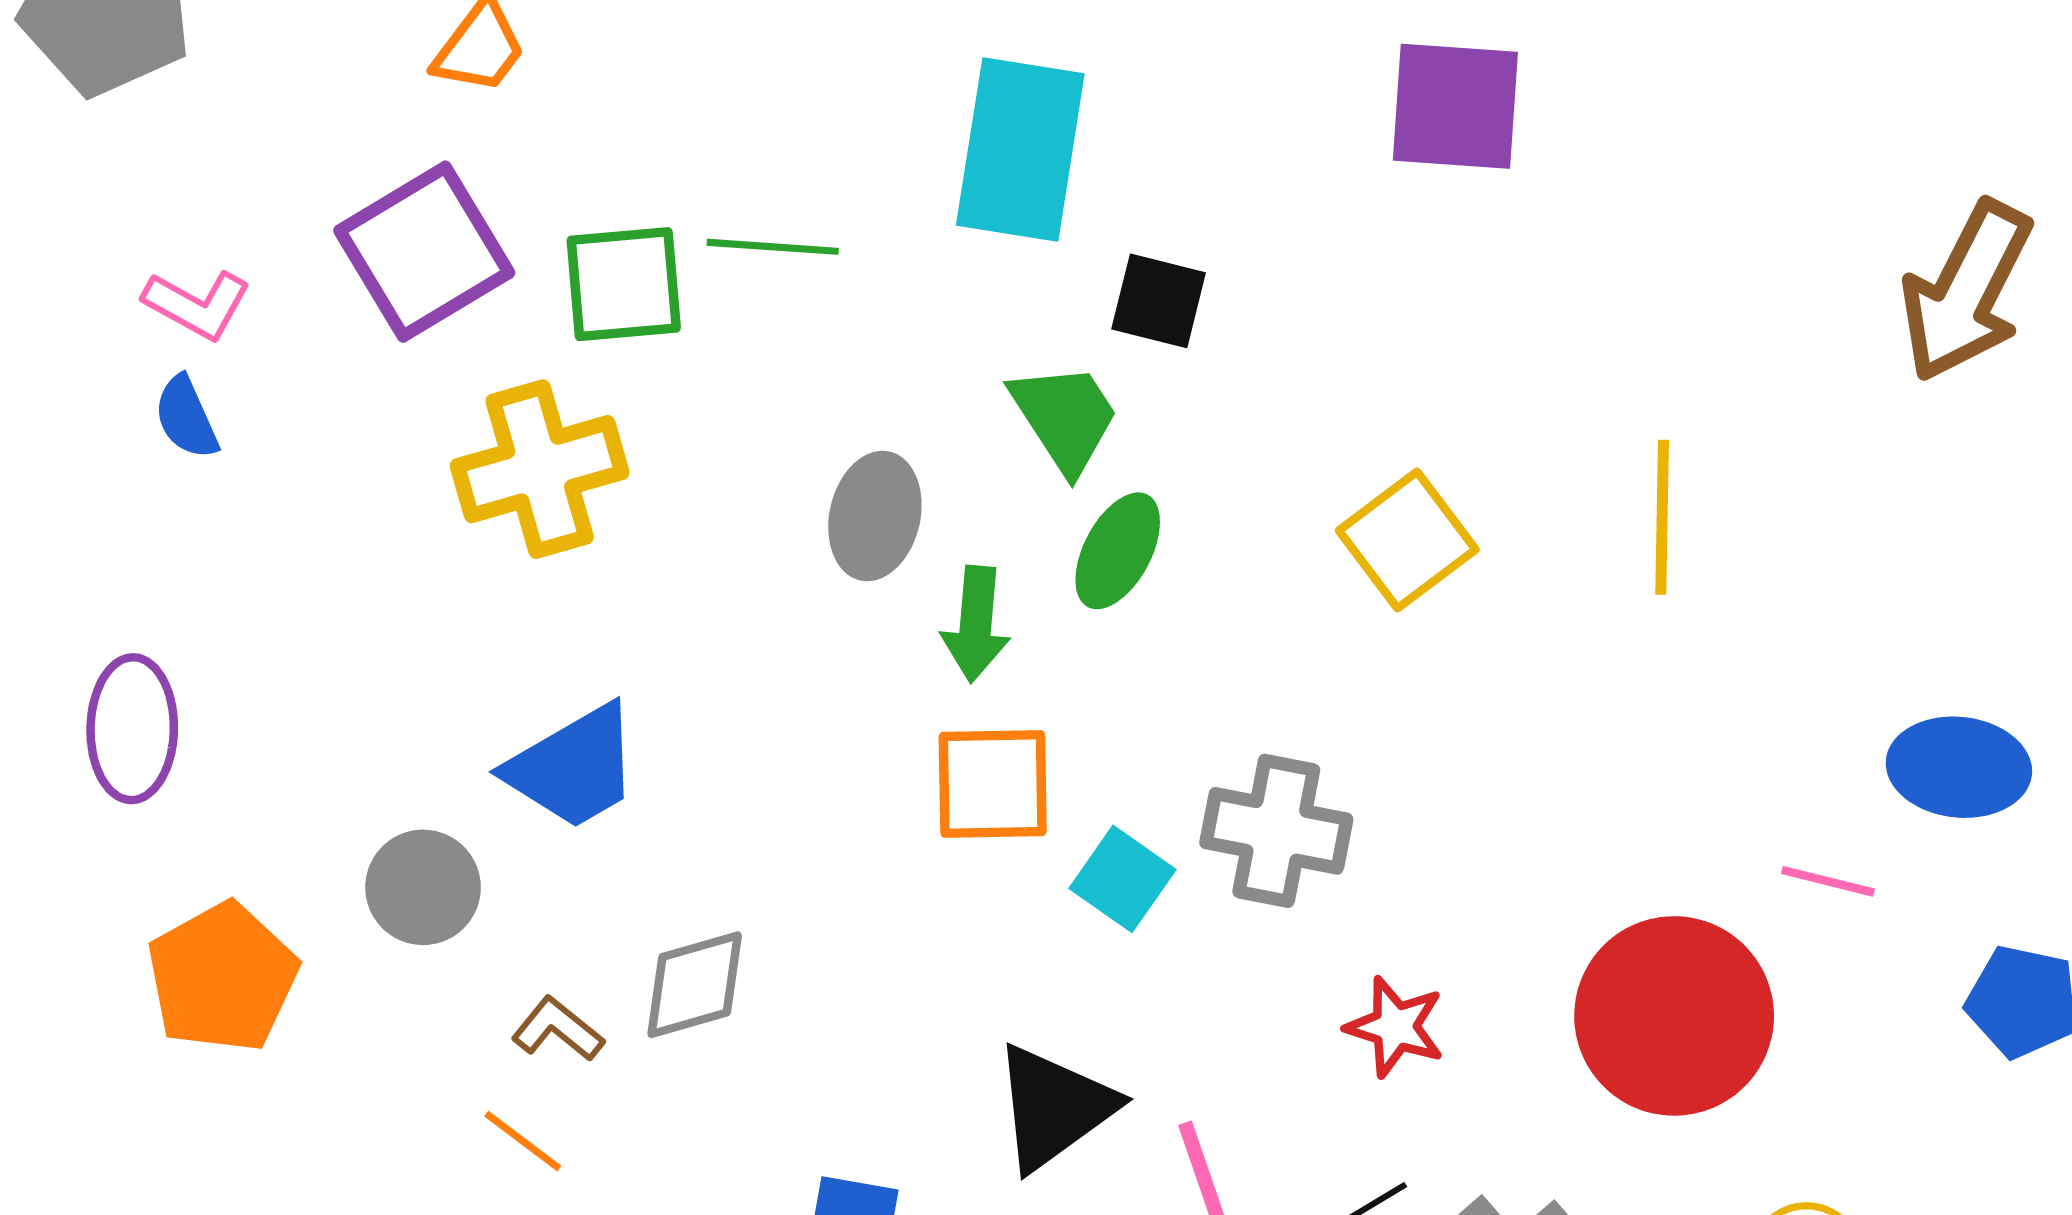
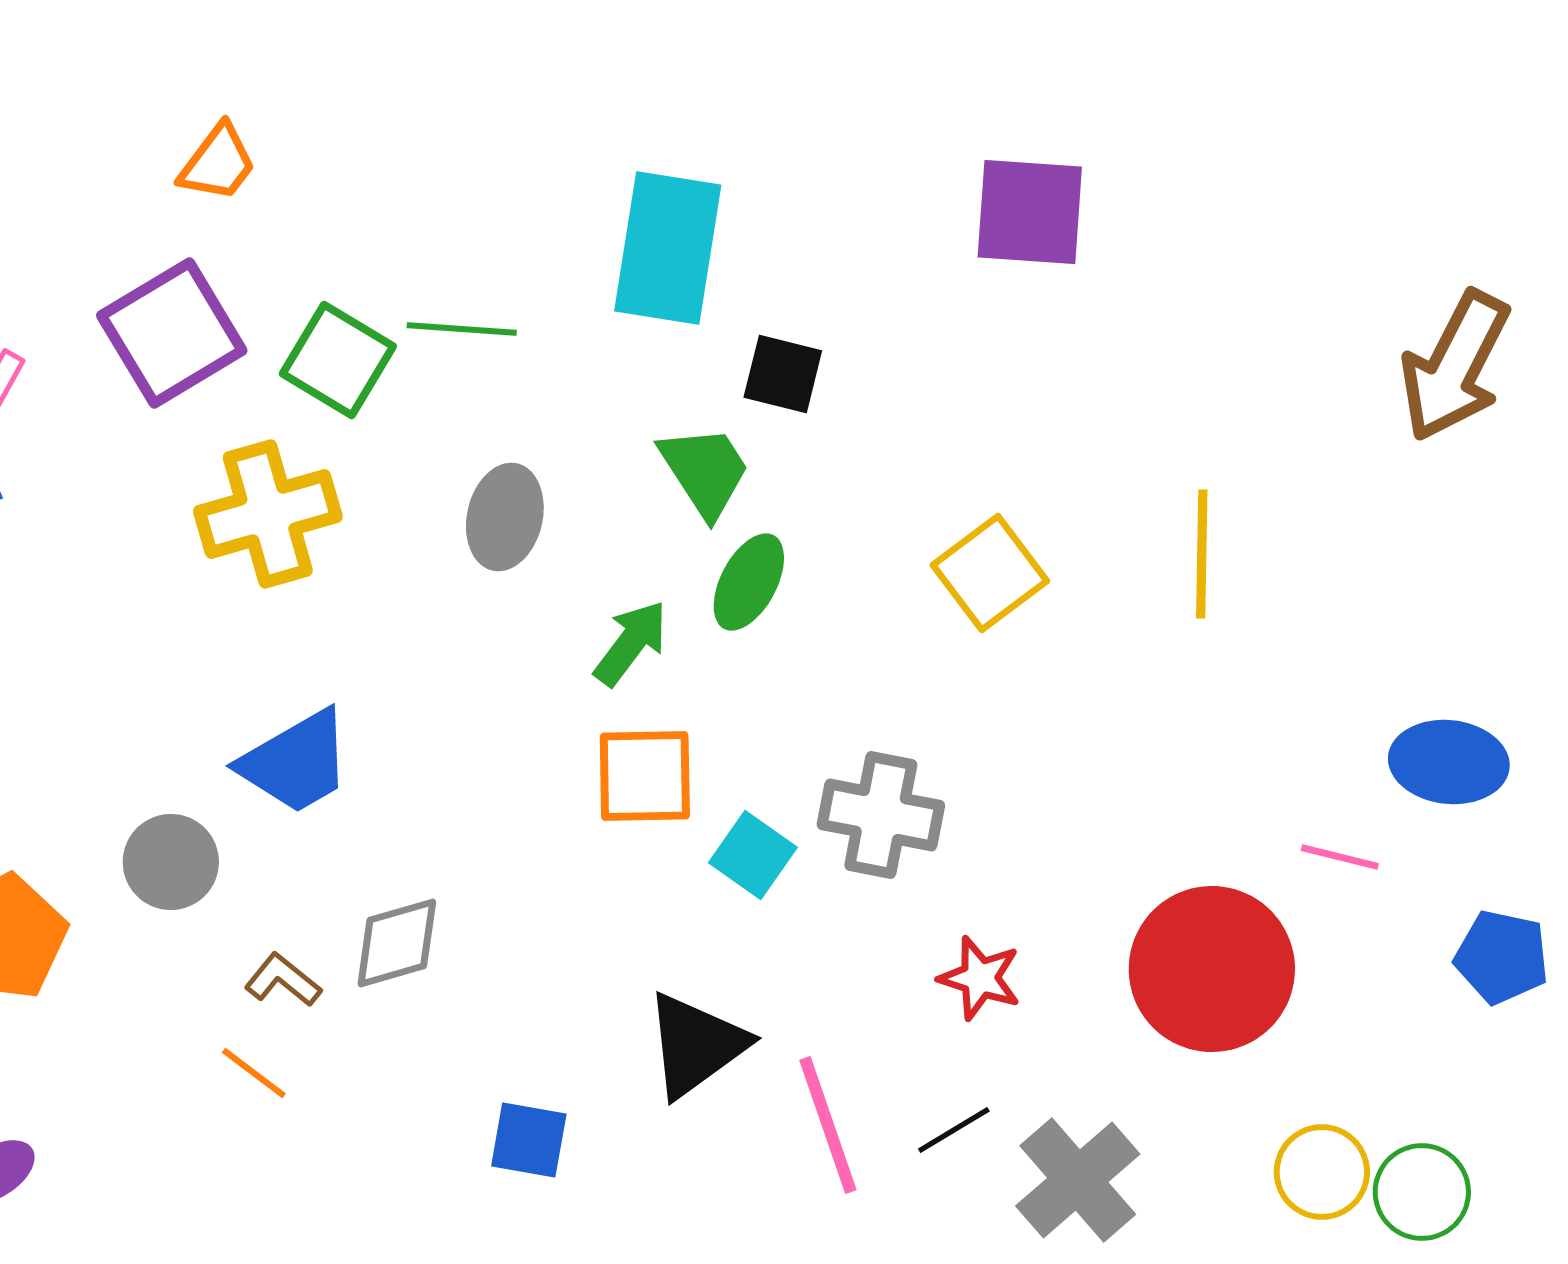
green square: (624, 284) -> (338, 360), turned 36
gray ellipse: (875, 516) -> (505, 517), moved
green arrow: (976, 624) -> (631, 643), turned -148

